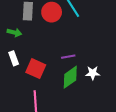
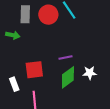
white rectangle: (14, 58) -> (14, 84), moved
red square: (36, 69) -> (34, 70), turned -30

